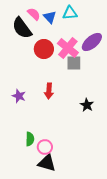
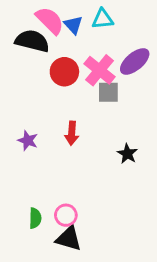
pink semicircle: (34, 14) -> (50, 20), size x1.5
black semicircle: (22, 28) -> (32, 41), turned 140
green semicircle: (30, 139) -> (35, 218), moved

